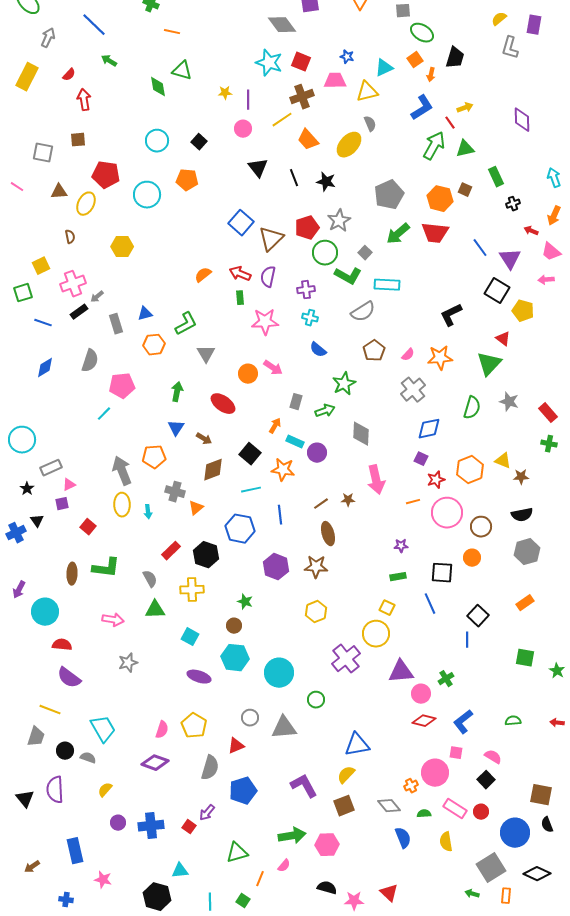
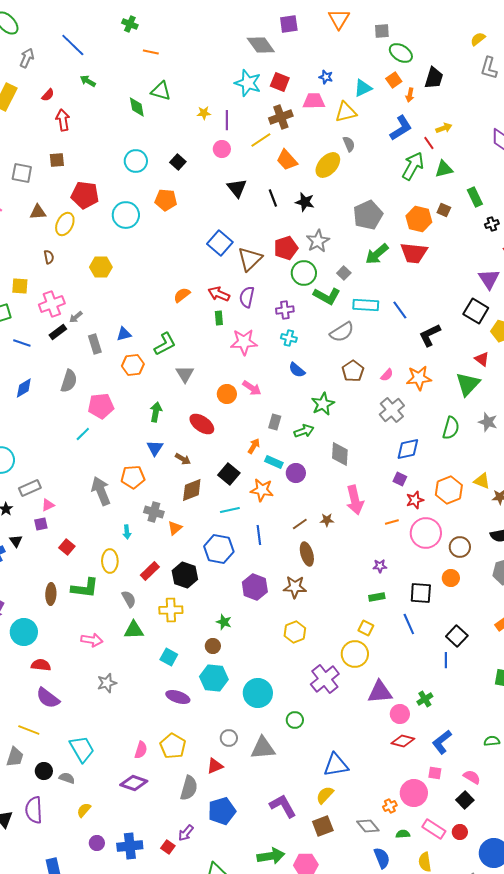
blue line: (480, 248) -> (400, 310), moved
yellow square: (41, 266) -> (20, 286), turned 30
yellow ellipse: (122, 505) -> (110, 561), moved

